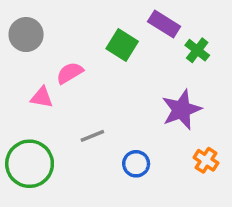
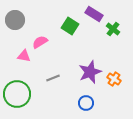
purple star: (182, 110) -> (90, 72), moved
orange cross: (206, 160) -> (114, 79), moved
blue circle: (136, 164) -> (86, 103), moved

